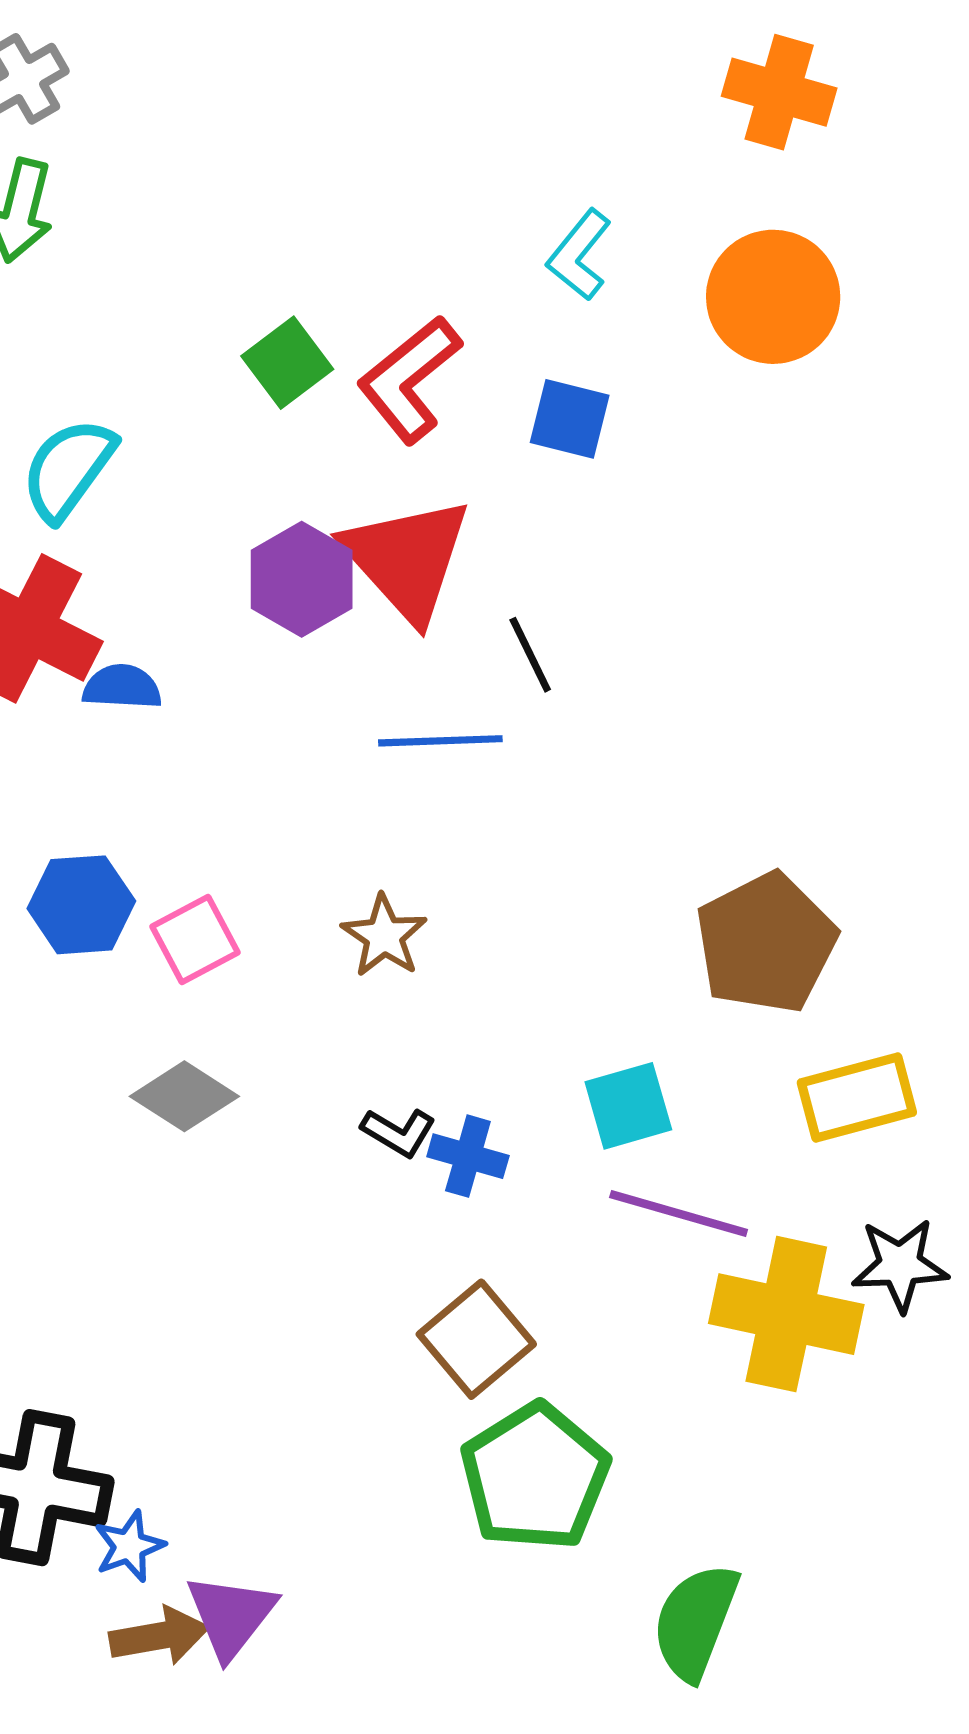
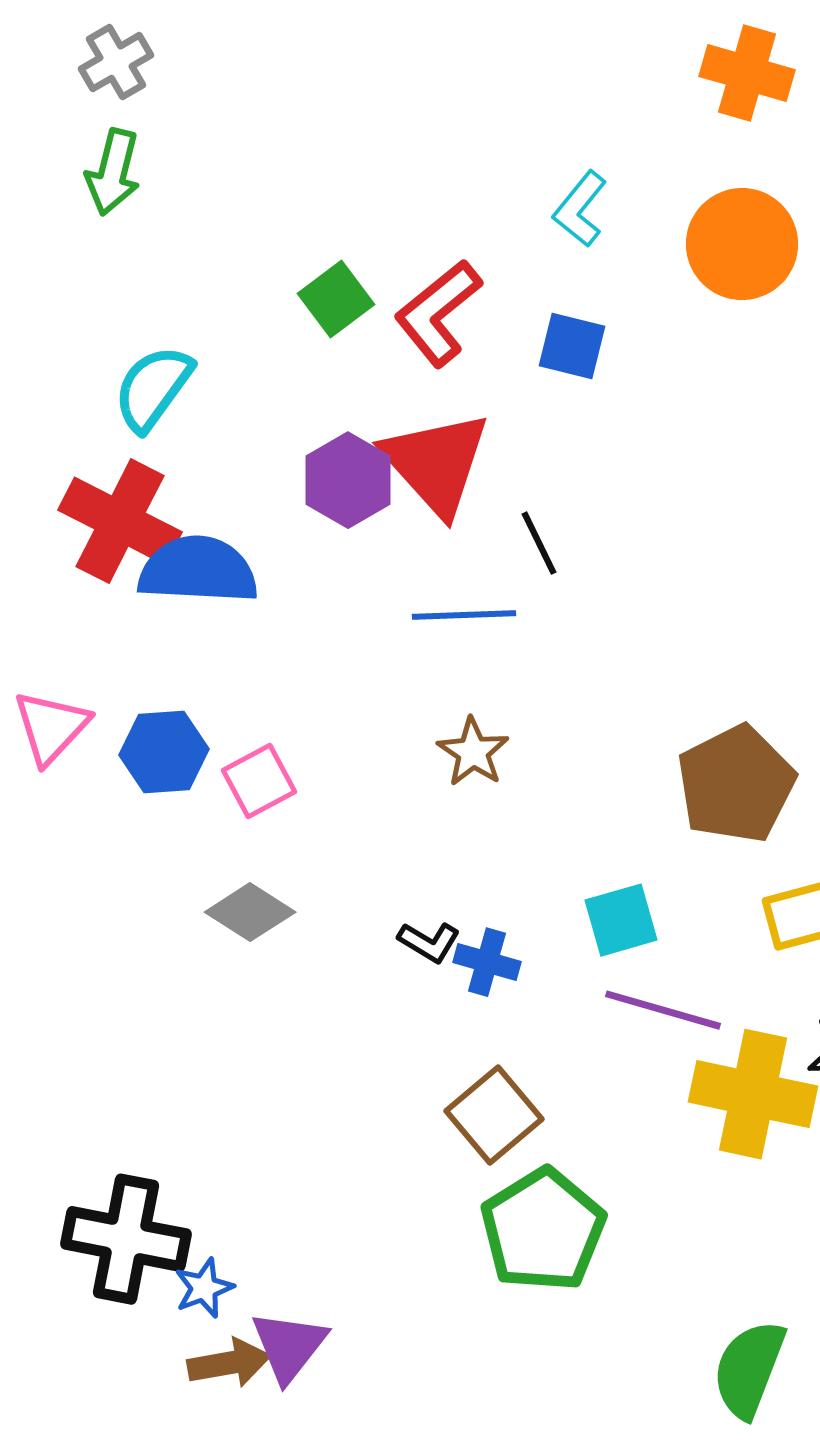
blue semicircle: (122, 687) -> (198, 570), size x1.8
brown star: (384, 936) -> (473, 752), moved
green semicircle: (695, 1622) -> (749, 1369), moved

